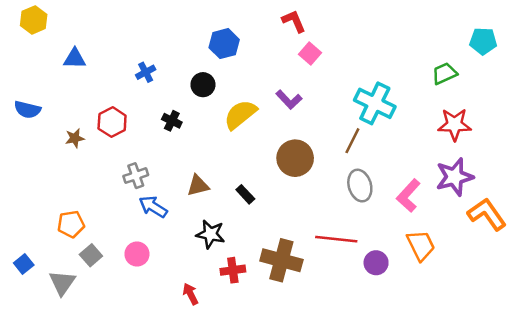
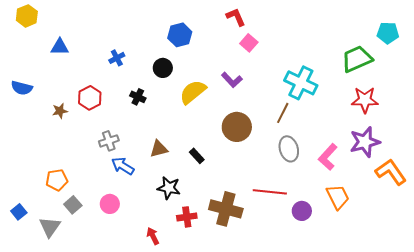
green trapezoid: (445, 73) -> (357, 59), size x1.5

